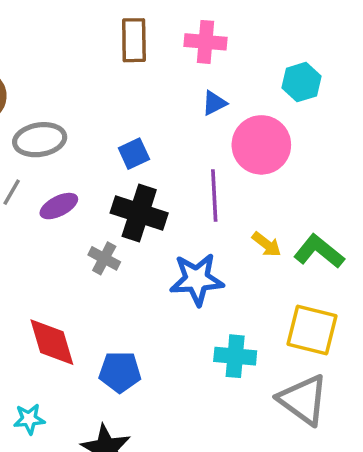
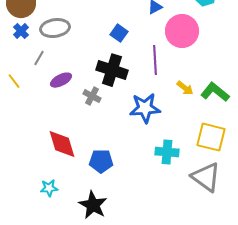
blue square: (134, 154) -> (119, 33), moved, turned -30
purple ellipse: (59, 206) -> (61, 80), moved

